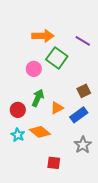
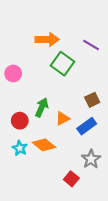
pink circle: (34, 69) -> (13, 74), moved
red square: (54, 163) -> (71, 179), moved, turned 32

